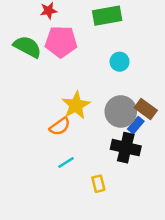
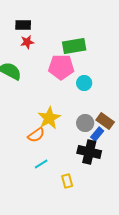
pink pentagon: (61, 42) -> (61, 67), moved
gray circle: (121, 111) -> (85, 123), size x0.7

